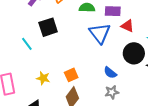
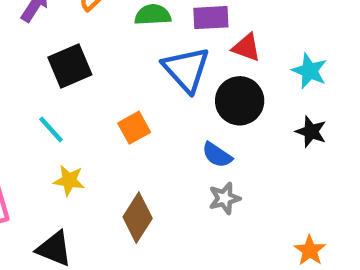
cyan line: (27, 44) -> (51, 129), moved
black circle: (134, 53) -> (240, 101), moved
orange square: (71, 75) -> (134, 128), moved

